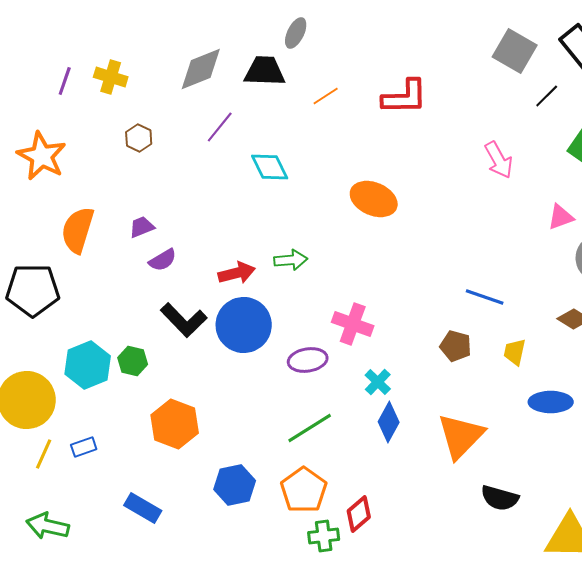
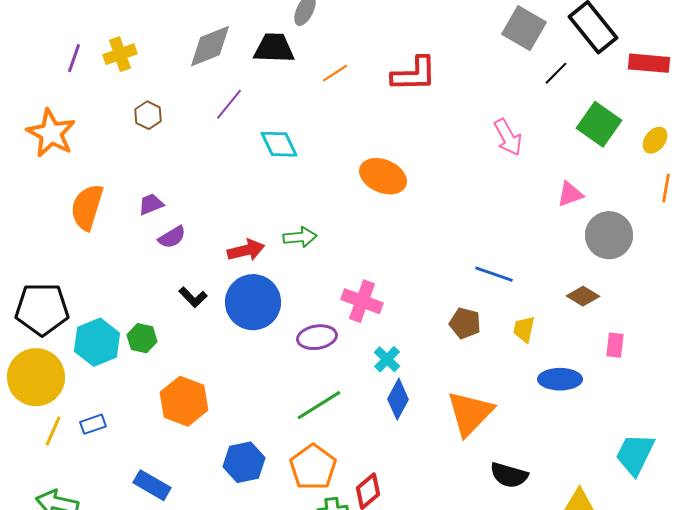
yellow cross: (111, 77) -> (120, 54), turned -36
black pentagon: (33, 290) -> (42, 309), moved
black L-shape: (184, 320) -> (193, 297), size x0.6

